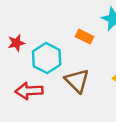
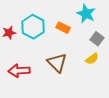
cyan hexagon: (47, 58) -> (33, 27), moved

